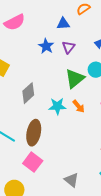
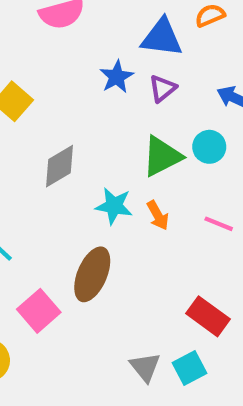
blue triangle: (63, 24) -> (162, 38), size x1.5
brown ellipse: (34, 133) -> (92, 274), moved
gray triangle: (71, 180) -> (145, 367), moved

